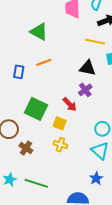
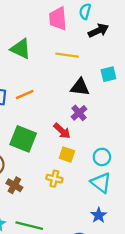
yellow line: (95, 42) -> (67, 55), moved
orange line: (44, 62) -> (25, 95), moved
yellow square: (60, 123) -> (67, 155), moved

